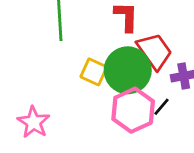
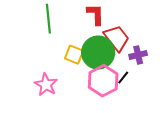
pink star: (34, 122) -> (46, 85), moved

